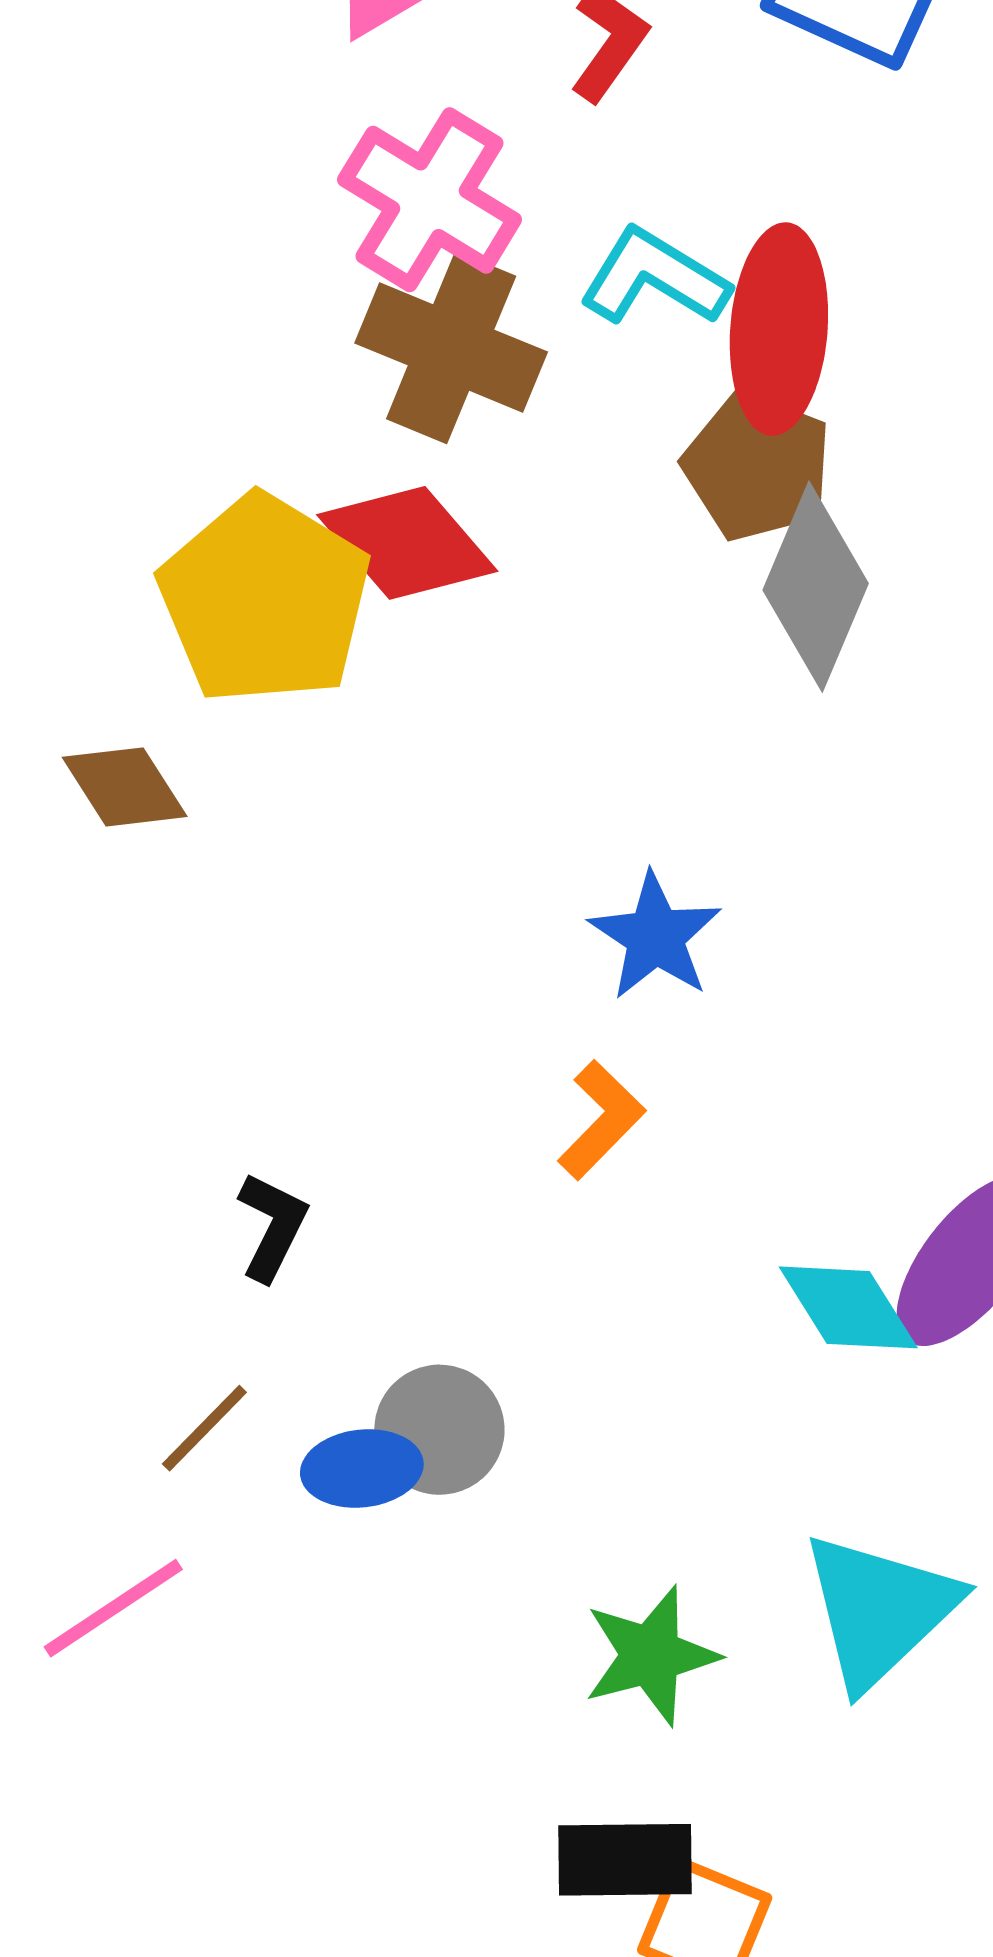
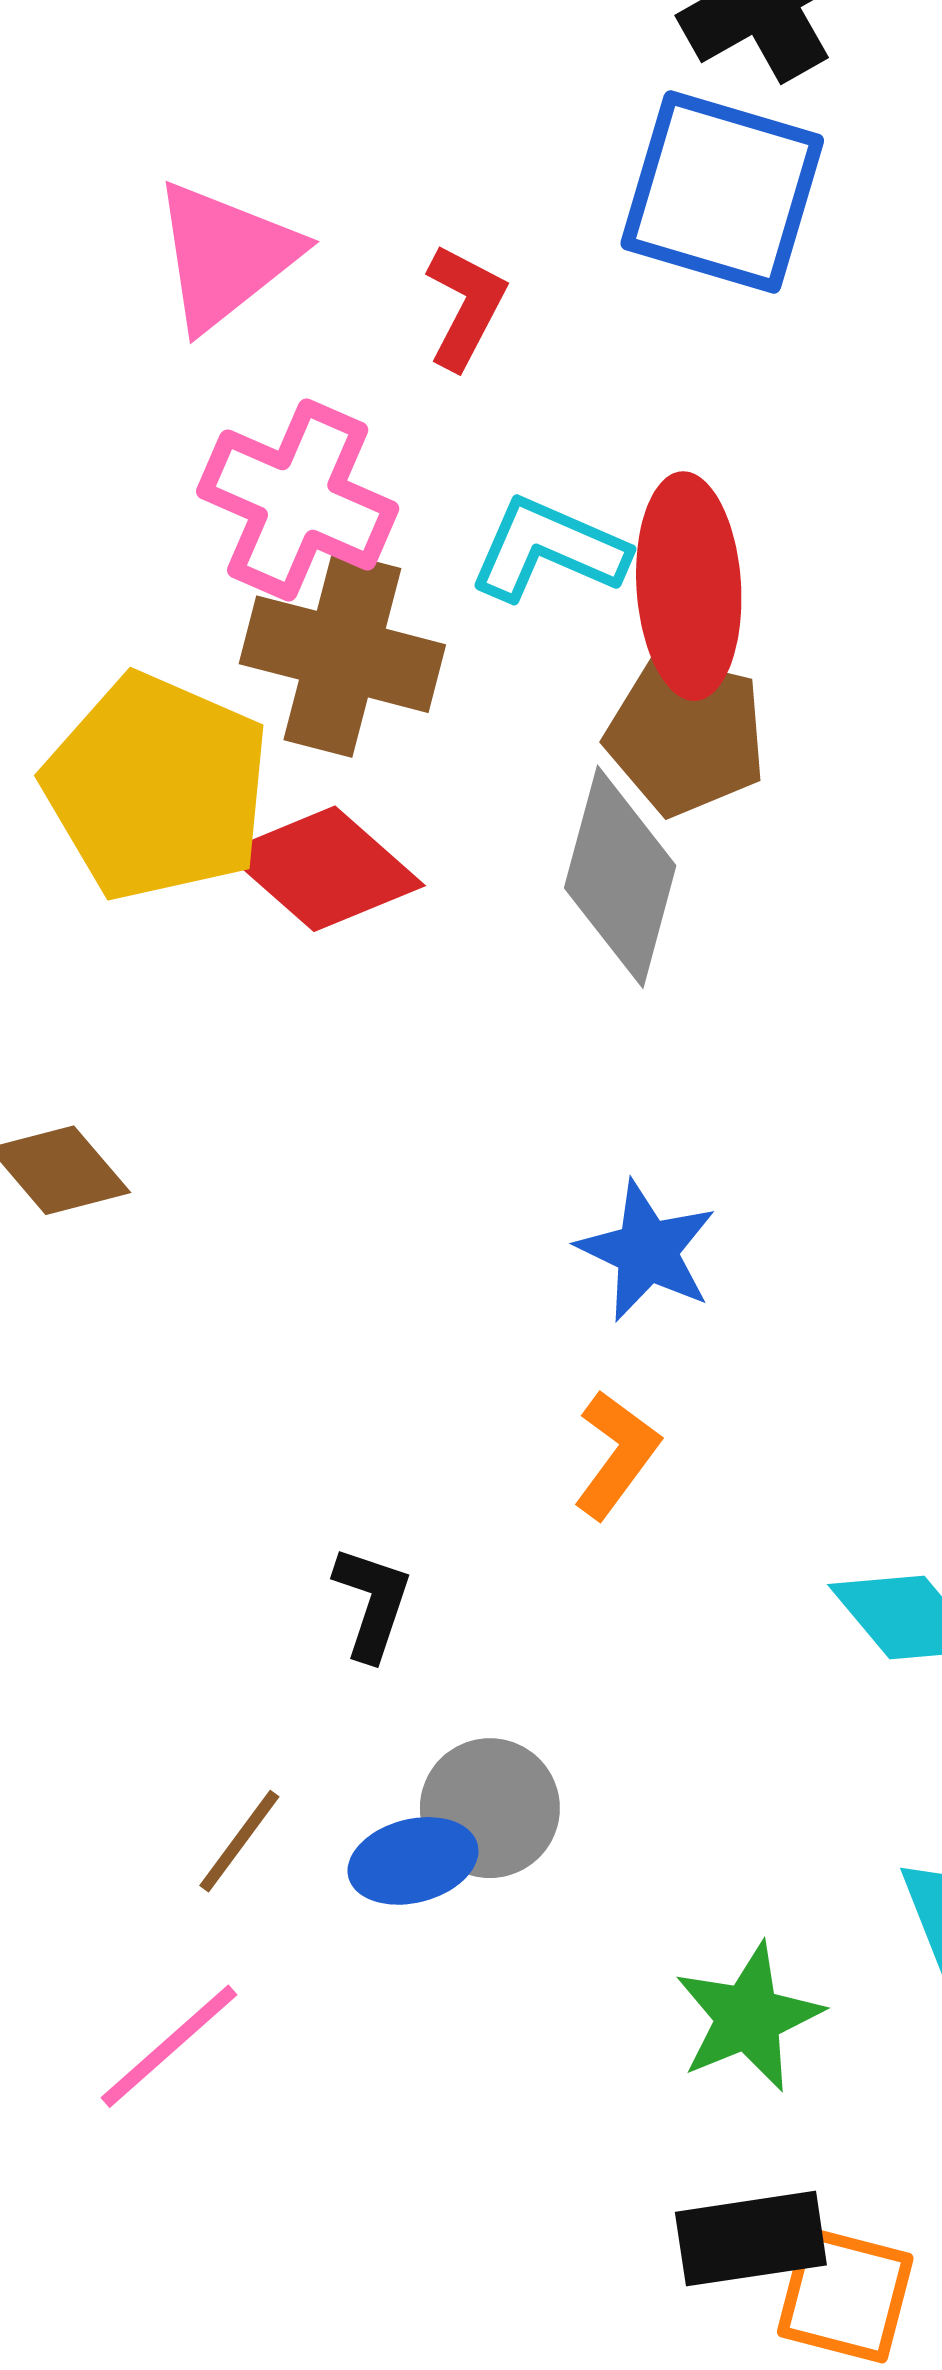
gray diamond: (816, 587) -> (620, 877), moved
yellow pentagon: (265, 599) -> (157, 787), moved
black L-shape: (272, 1226) -> (372, 1603), moved

